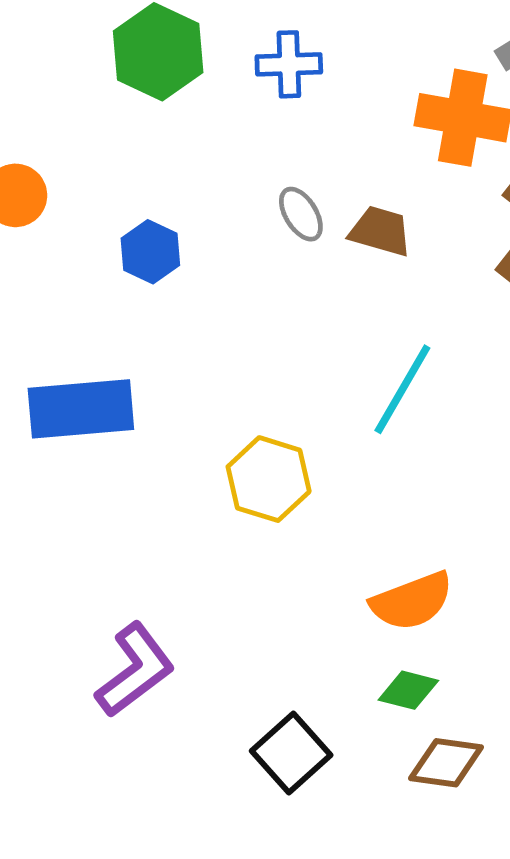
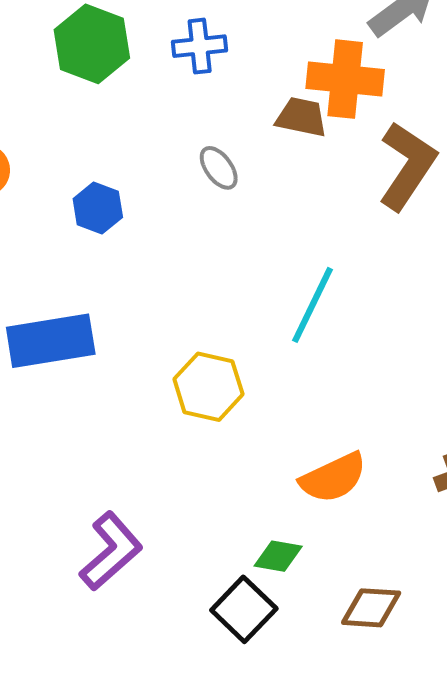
brown trapezoid: (380, 231) -> (301, 117), moved
green diamond: (408, 690) -> (278, 556), moved

